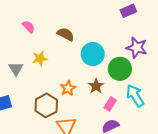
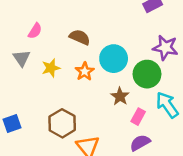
pink semicircle: (29, 27) -> (35, 31), turned 80
gray triangle: (16, 69) -> (22, 58), moved
orange star: (68, 88) -> (85, 71), moved

